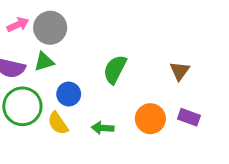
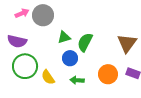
green triangle: (44, 62) -> (64, 37), moved
brown triangle: (180, 71) -> (127, 43), size x1.5
blue circle: (69, 94) -> (70, 58), moved

